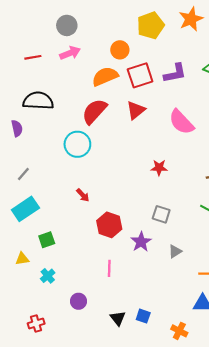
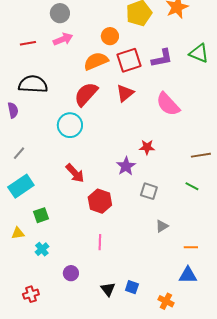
red arrow: (83, 195) -> (75, 173), size x1.5
purple star: (141, 242) -> (126, 166), moved

